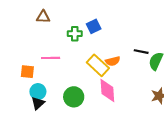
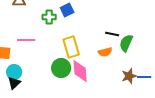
orange semicircle: (113, 61) -> (105, 52), moved
yellow rectangle: (98, 65) -> (71, 47), turned 30
green circle: (74, 97) -> (61, 68), moved

